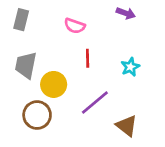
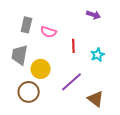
gray rectangle: (21, 20) -> (26, 25), moved
pink semicircle: (75, 26) -> (48, 32), moved
red line: (88, 58) -> (73, 46), moved

